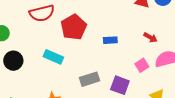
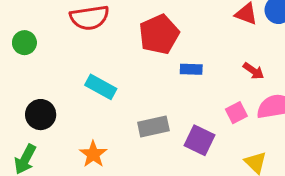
red pentagon: (74, 27) -> (159, 34), moved
black circle: (13, 61) -> (41, 115), moved

